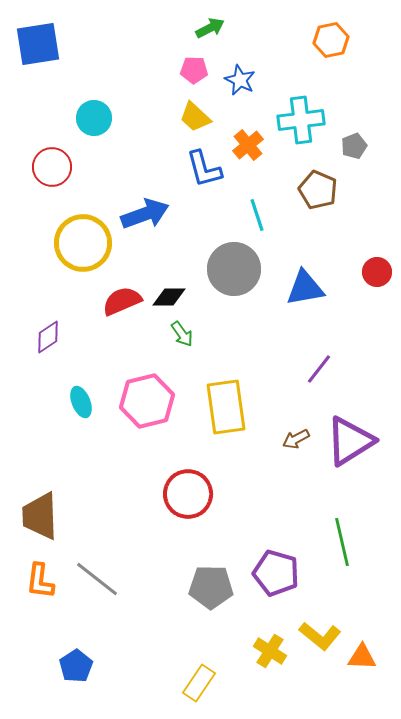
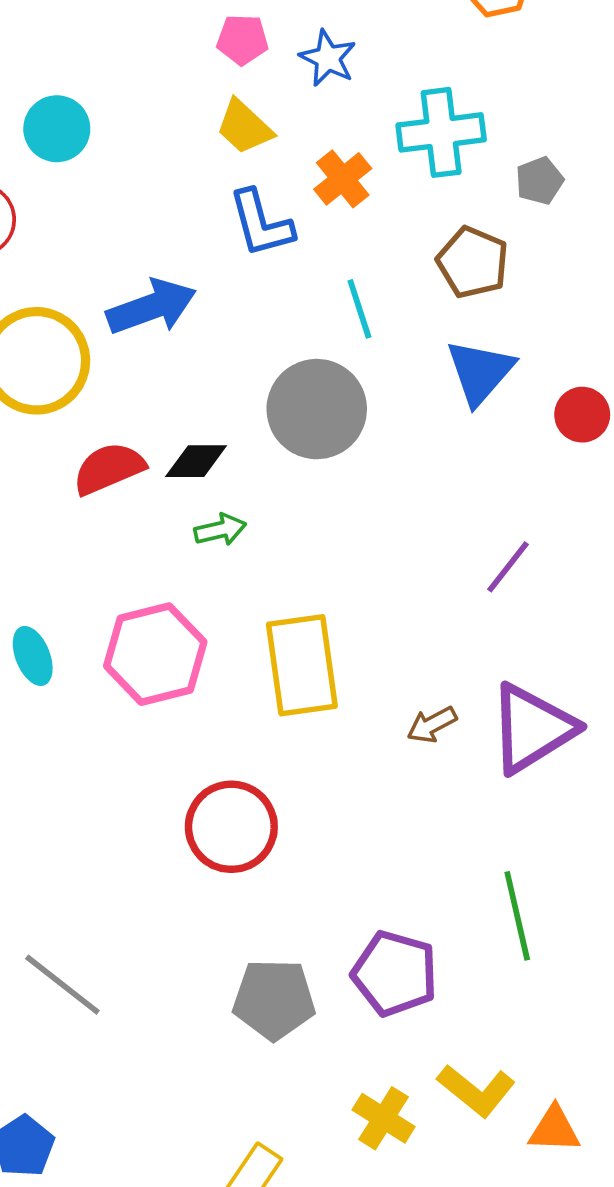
blue triangle: (305, 288) -> (480, 372), moved, turned -39
green arrow: (182, 334) -> (220, 530), turned -68
purple line: (319, 369) -> (508, 567), moved

